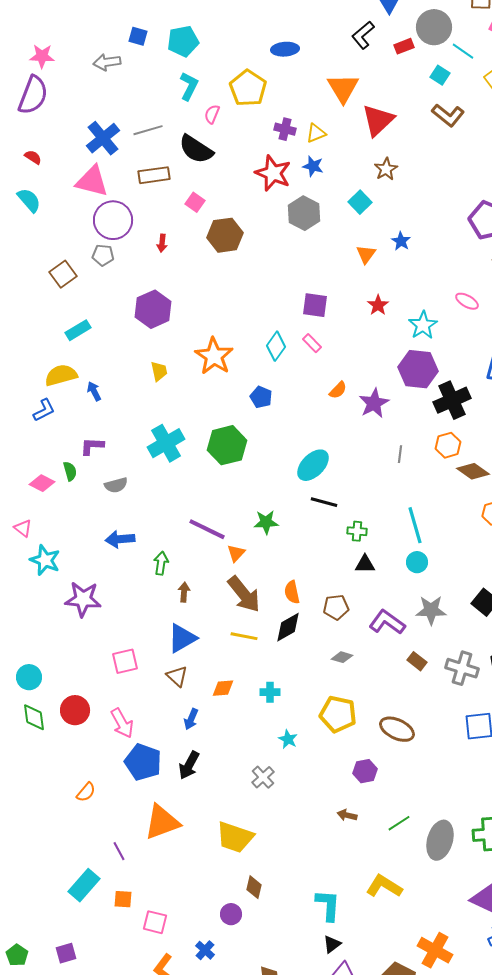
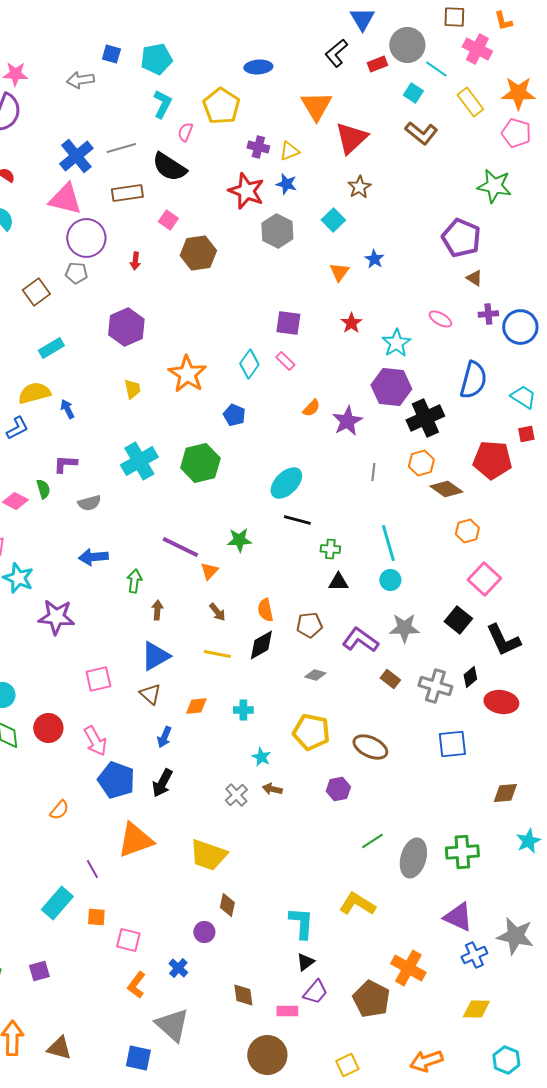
brown arrow: (244, 594) -> (217, 612), size x0.5
brown arrow: (347, 815) -> (272, 789), moved

